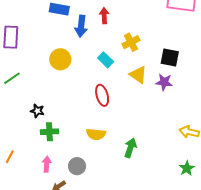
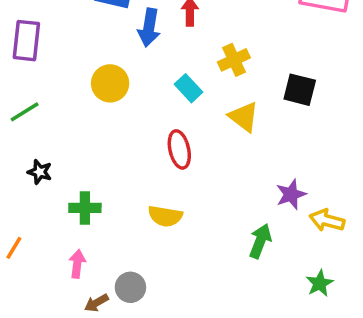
purple star: (164, 82) -> (291, 194), moved, turned -30
black star: (37, 111) -> (40, 172), moved
green arrow: (130, 148) -> (260, 241), moved
gray circle: (77, 166) -> (130, 287), moved

